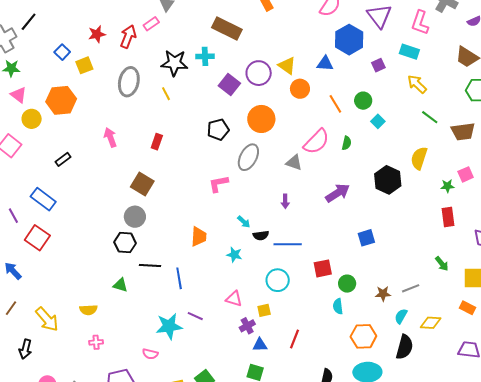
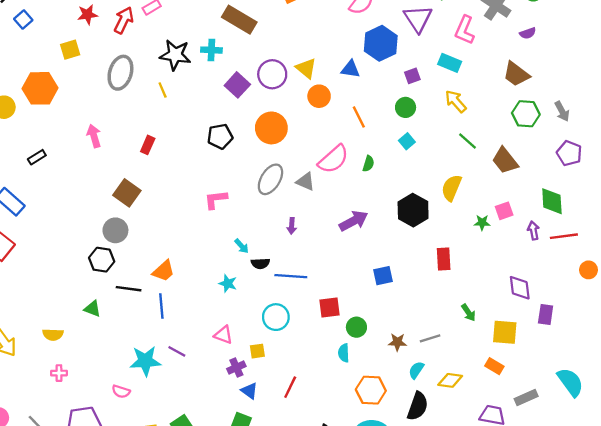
blue square: (62, 52) -> (23, 20), moved
green circle: (363, 101) -> (406, 107), moved
brown trapezoid: (463, 132) -> (505, 161), turned 55
gray ellipse: (248, 157) -> (270, 179), moved
red rectangle: (448, 217) -> (444, 259), moved
orange trapezoid: (199, 237) -> (164, 271), moved, turned 40
blue triangle: (260, 345) -> (249, 391), turned 35

